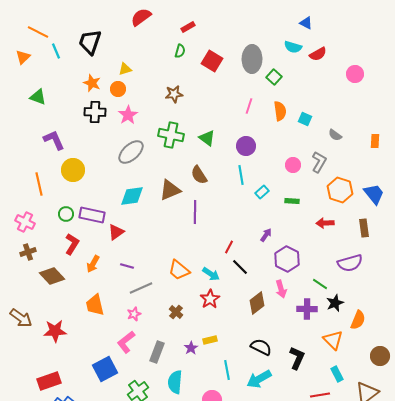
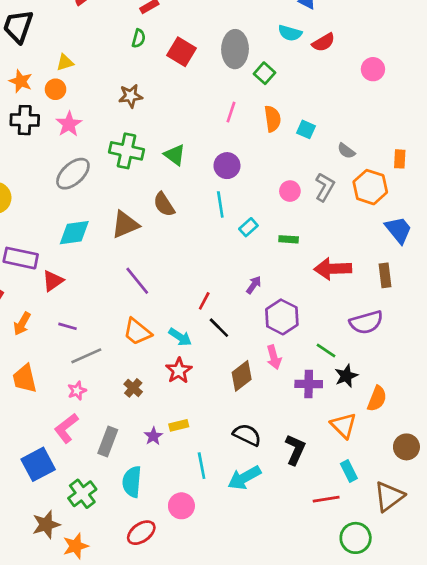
orange hexagon: (340, 190) -> (370, 187), moved
purple line: (195, 212) -> (137, 281), moved, turned -40
red arrow: (325, 223) -> (333, 269), size x1.5

